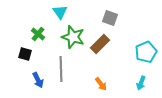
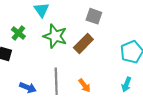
gray line: (61, 69) -> (56, 81), moved
blue arrow: (38, 80) -> (28, 88), moved, turned -42

